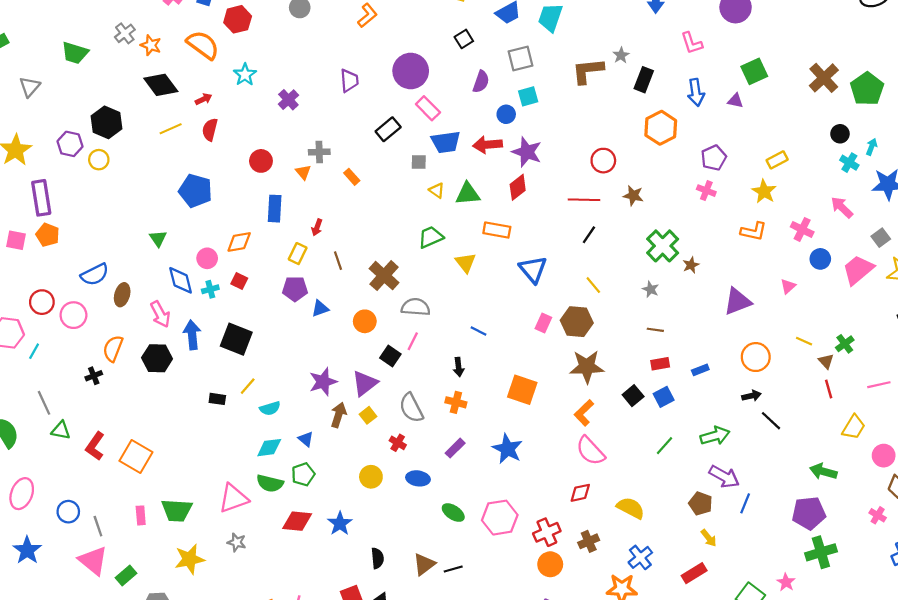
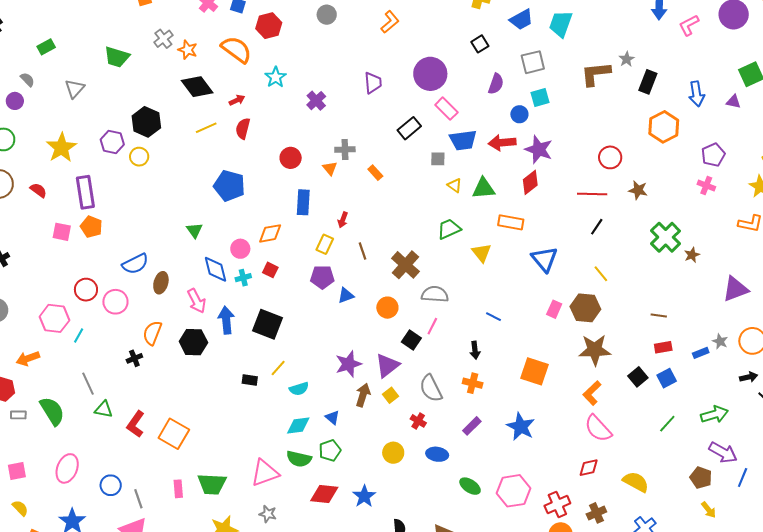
pink L-shape: (692, 43) -> (689, 25), moved, turned 80
gray star: (651, 289) -> (720, 341), moved

